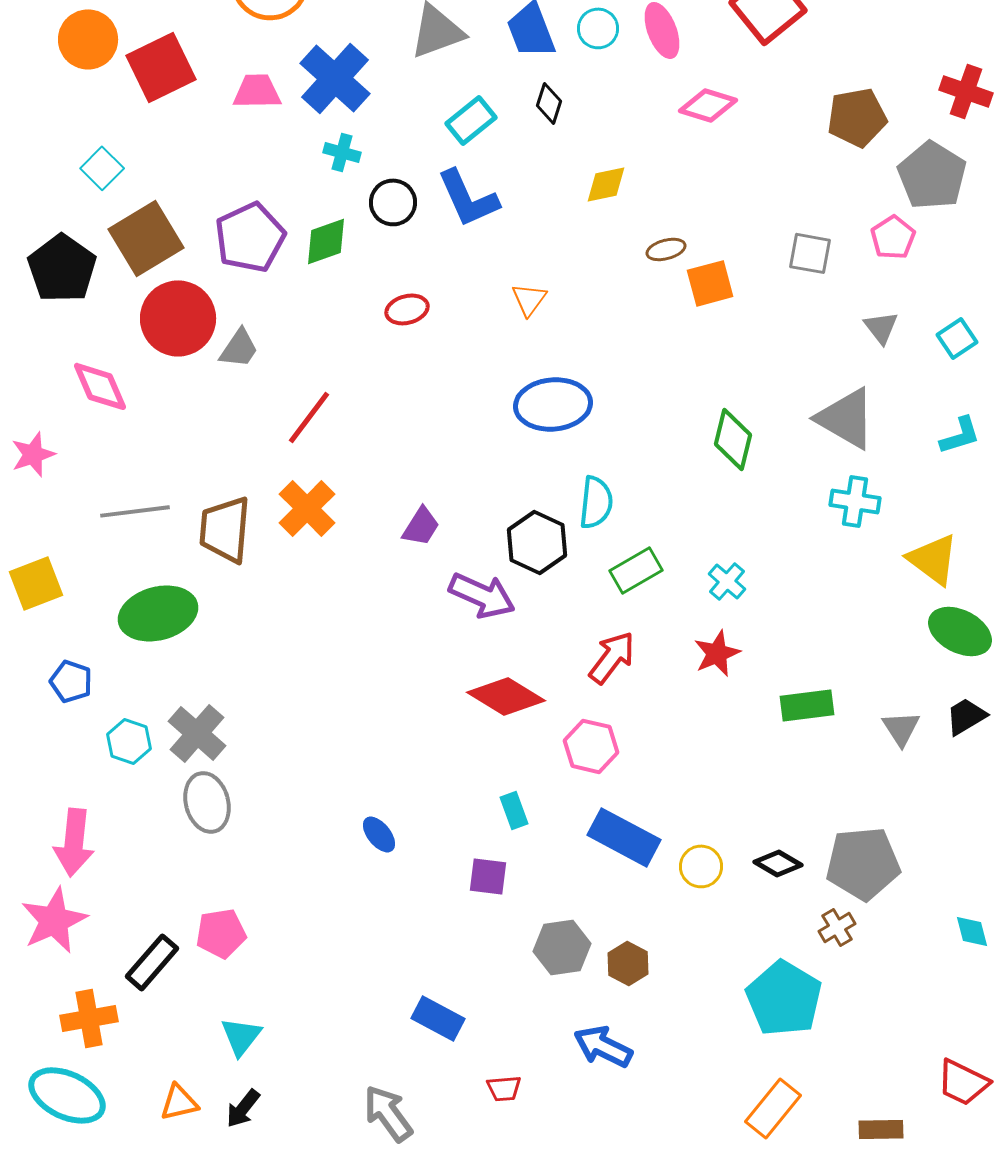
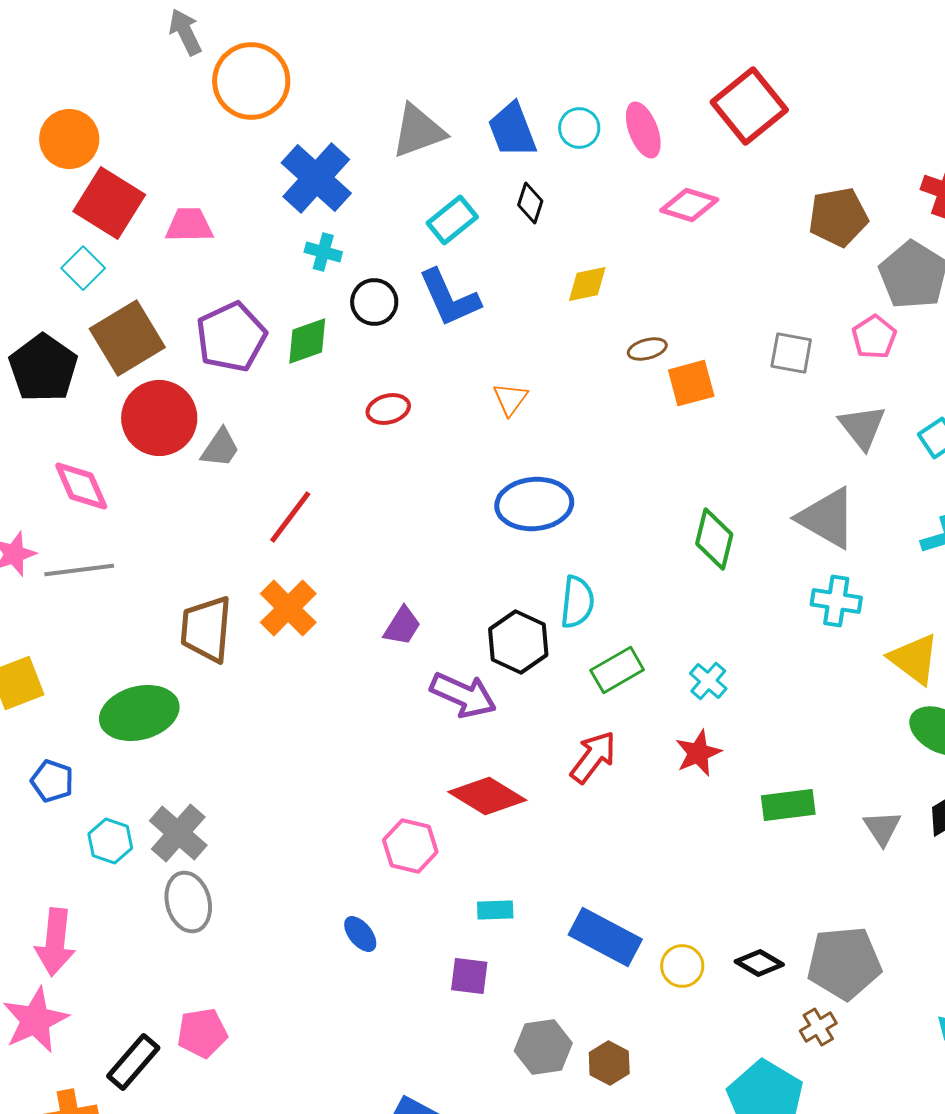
red square: (161, 67) -> (109, 203), moved, turned -32
pink trapezoid: (257, 91) -> (189, 225), moved
gray triangle: (881, 327) -> (862, 427), size x1.4
gray line: (135, 511) -> (79, 570), moved
pink hexagon: (591, 746) -> (410, 846), moved
cyan rectangle: (514, 810) -> (495, 910), turned -72

